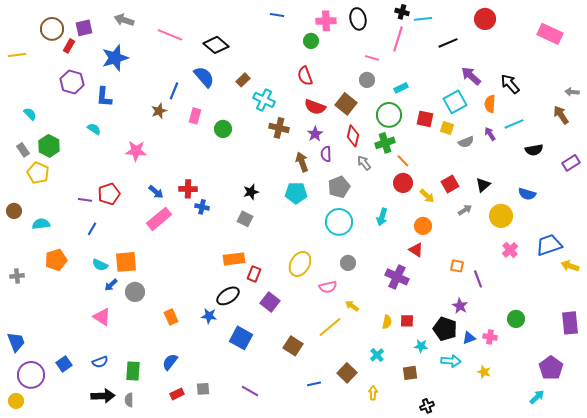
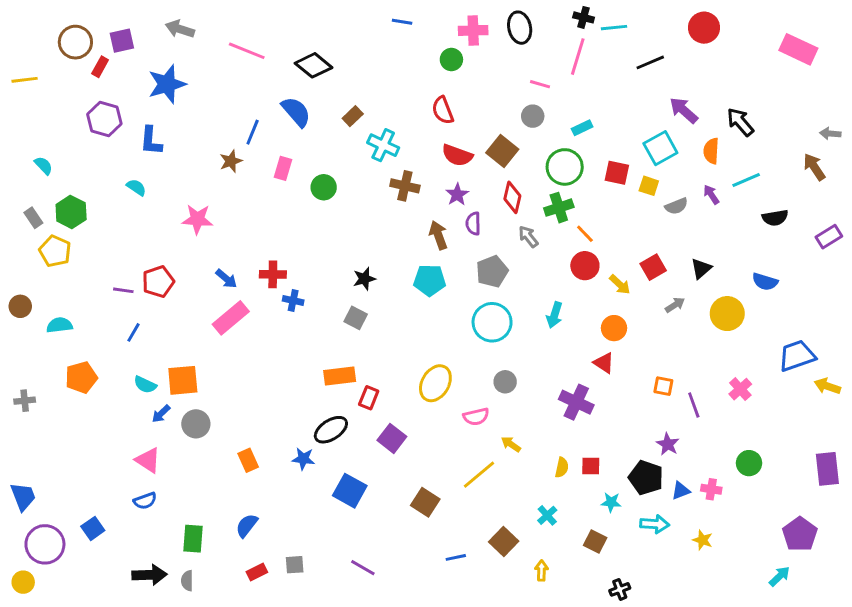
pink cross: (510, 250) -> (740, 389), moved
blue semicircle: (100, 362) -> (145, 501), moved
brown square: (410, 373) -> (595, 541), turned 35

